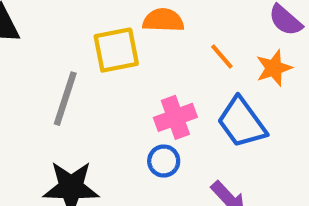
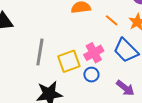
yellow square: (116, 50) -> (69, 61), moved

